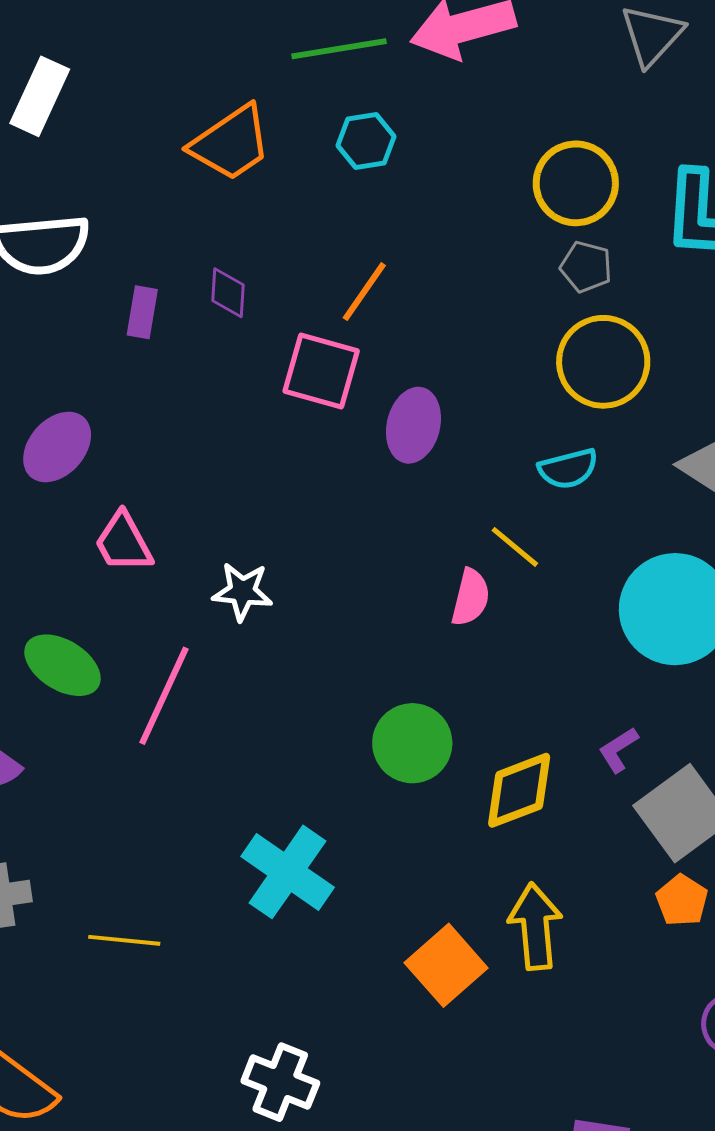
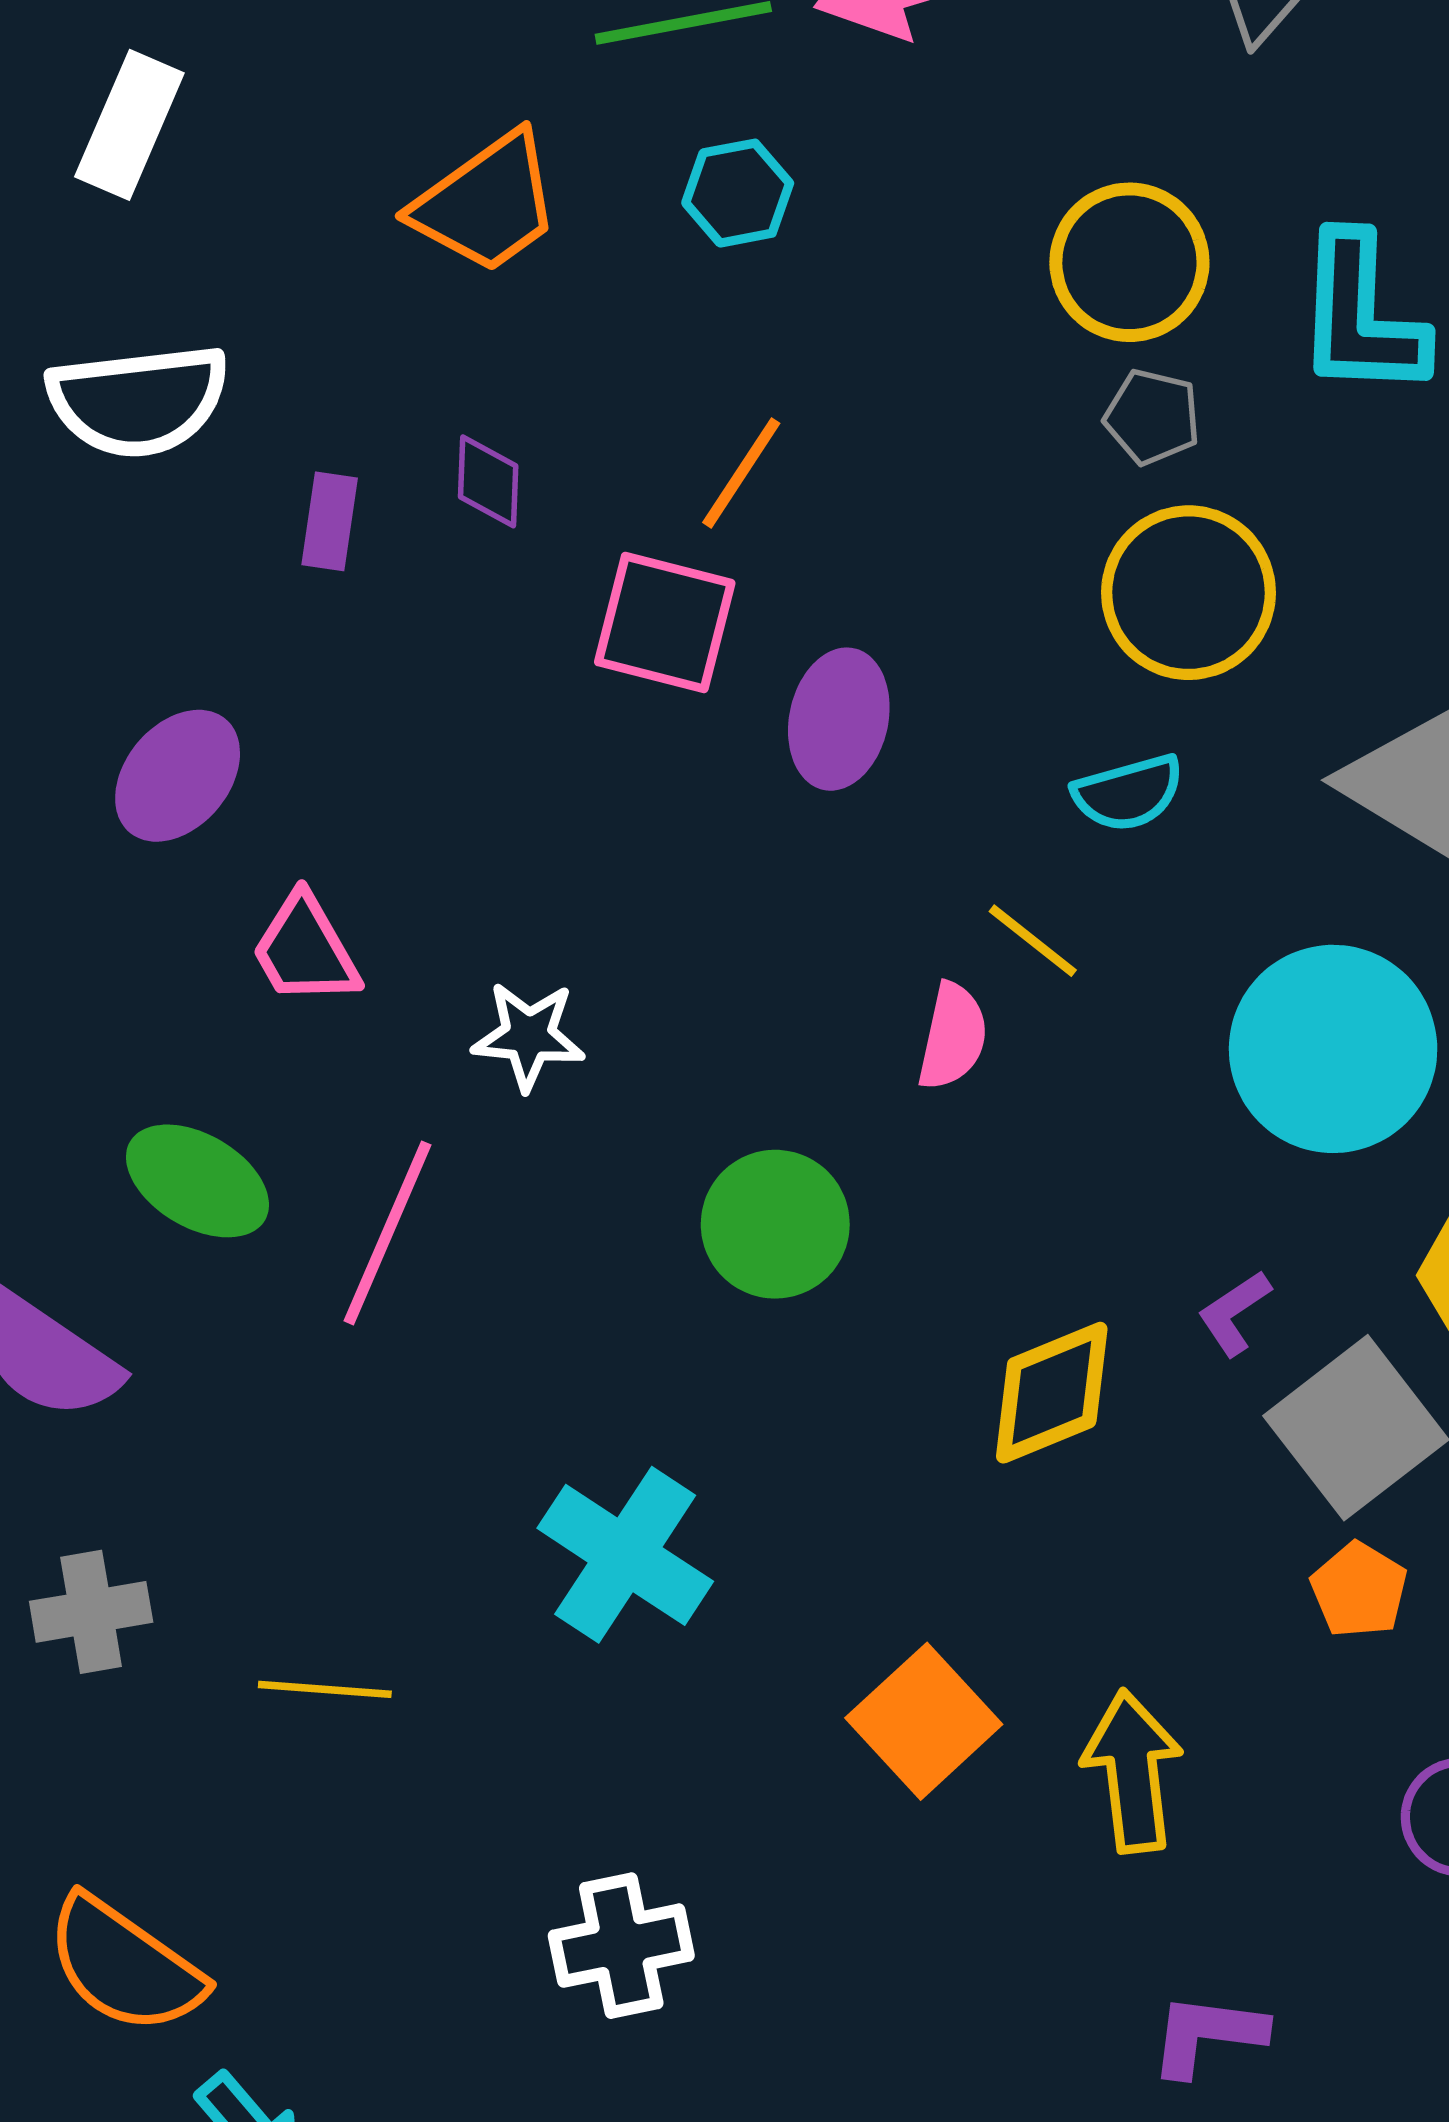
green circle: (412, 743) -> (775, 1224), moved
yellow arrow: (535, 926) -> (1132, 1771), moved
white cross: (280, 1082) -> (621, 1946), turned -32

